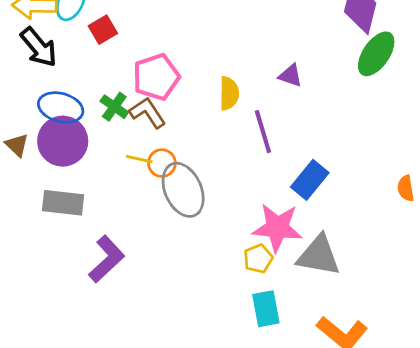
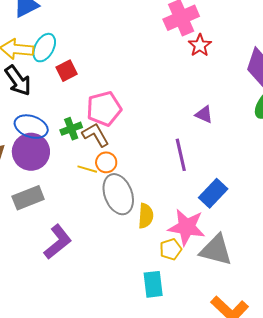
yellow semicircle: (229, 93) -> (146, 216), moved
green cross: (114, 107) -> (71, 129), turned 30
orange circle: (162, 163) -> (106, 162), moved
gray rectangle: (63, 203) -> (28, 198), turned -32
cyan rectangle: (266, 309) -> (153, 284), moved

